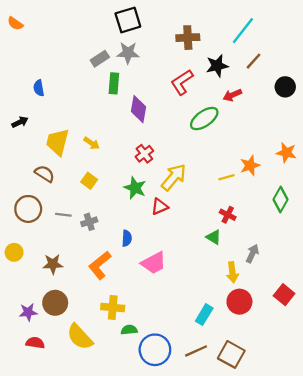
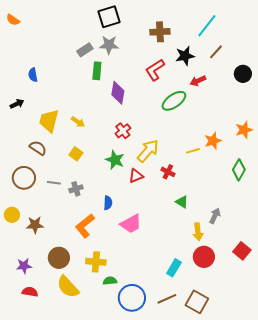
orange star: (286, 153) -> (244, 130), turned -30
red cross: (228, 215) -> (168, 172), moved
brown star: (53, 264) -> (35, 225), moved
brown circle: (55, 303) -> (59, 258), moved

